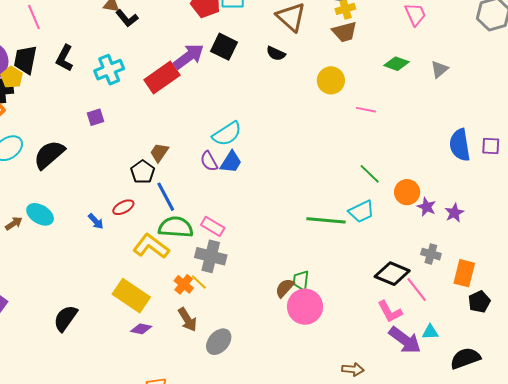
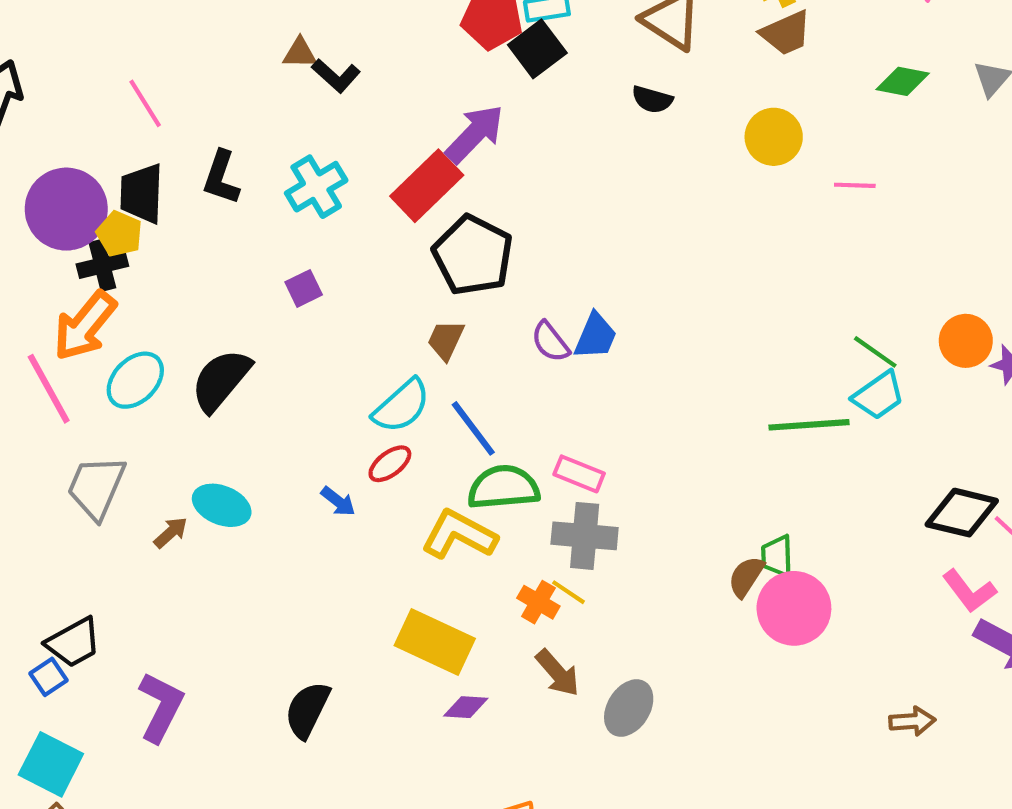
black square: (224, 47) -> (537, 49), moved, turned 36
cyan semicircle: (227, 134) -> (402, 406), moved
black pentagon: (143, 172) -> (473, 255), moved, size x1.6
green line: (370, 174) -> (875, 352), moved

